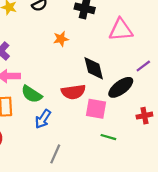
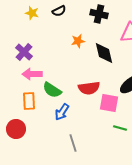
black diamond: (94, 68) -> (104, 53), moved
gray line: (55, 154) -> (73, 143), turned -42

